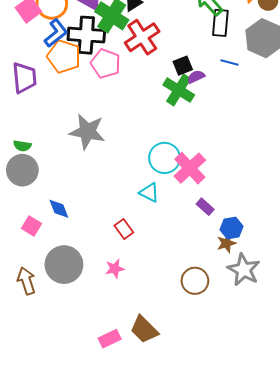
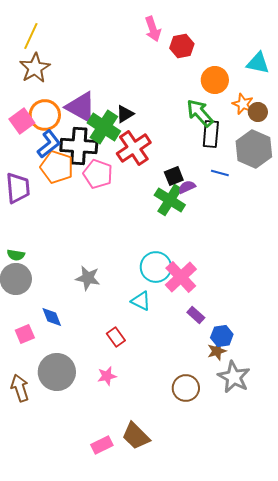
gray star: (87, 132) -> (88, 278), moved, size x0.7
pink square: (31, 226) -> (25, 334), turned 36

